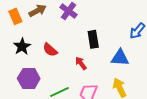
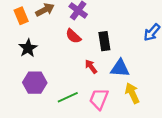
red semicircle: (50, 50) -> (73, 36), moved
blue triangle: (120, 58) -> (120, 68), moved

